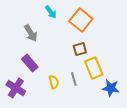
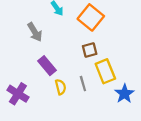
purple rectangle: (30, 63) -> (47, 66), moved
blue star: (111, 88) -> (124, 94), turned 30

